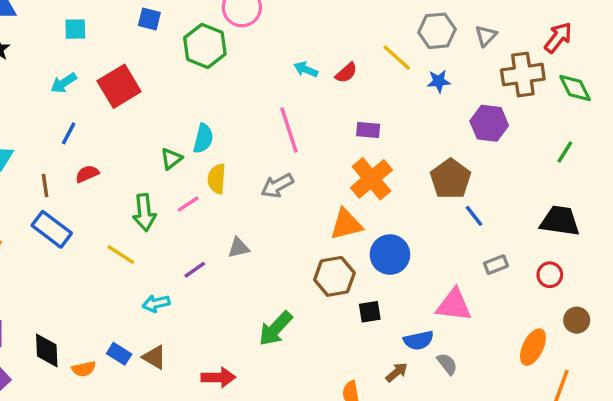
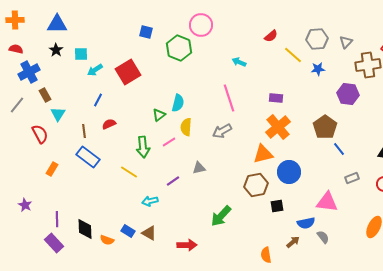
cyan square: (75, 29) -> (81, 54), moved
red semicircle: (346, 73) -> (271, 36), moved
orange semicircle: (84, 369) -> (107, 240), turned 32

